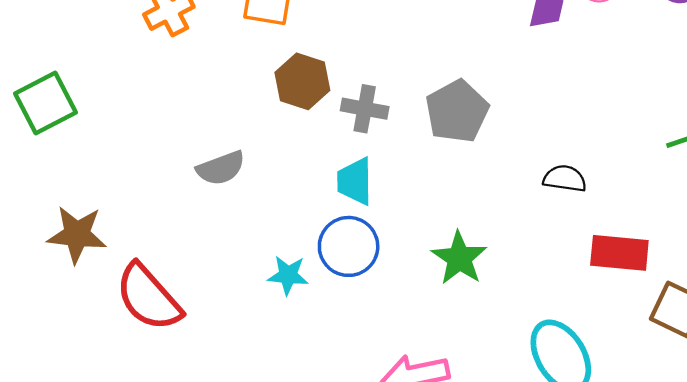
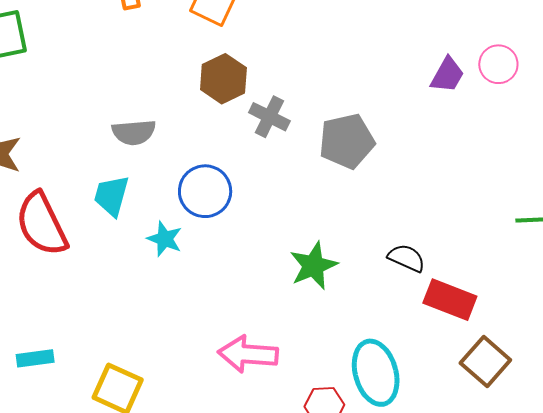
black semicircle: (565, 179) -> (407, 258), moved
cyan trapezoid: (355, 181) -> (111, 196), moved
blue circle: (349, 246) -> (205, 191), moved

